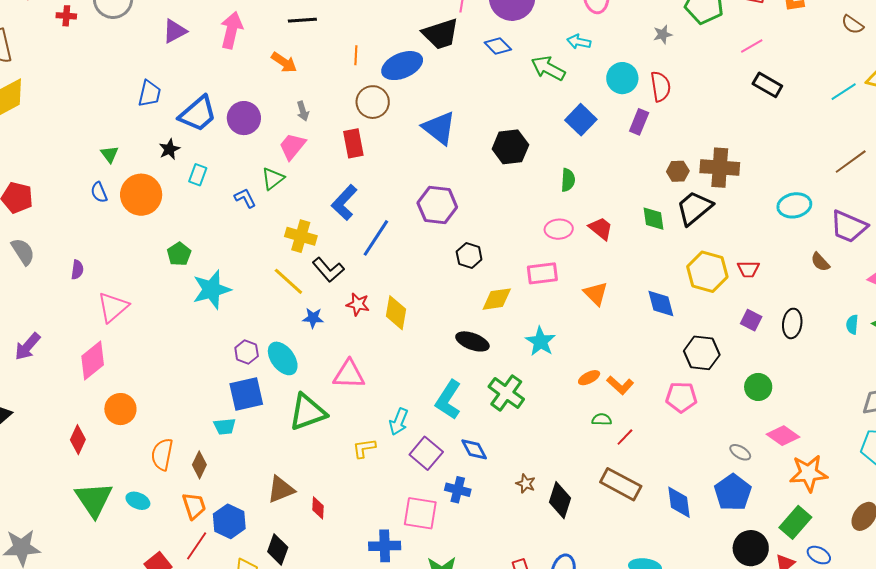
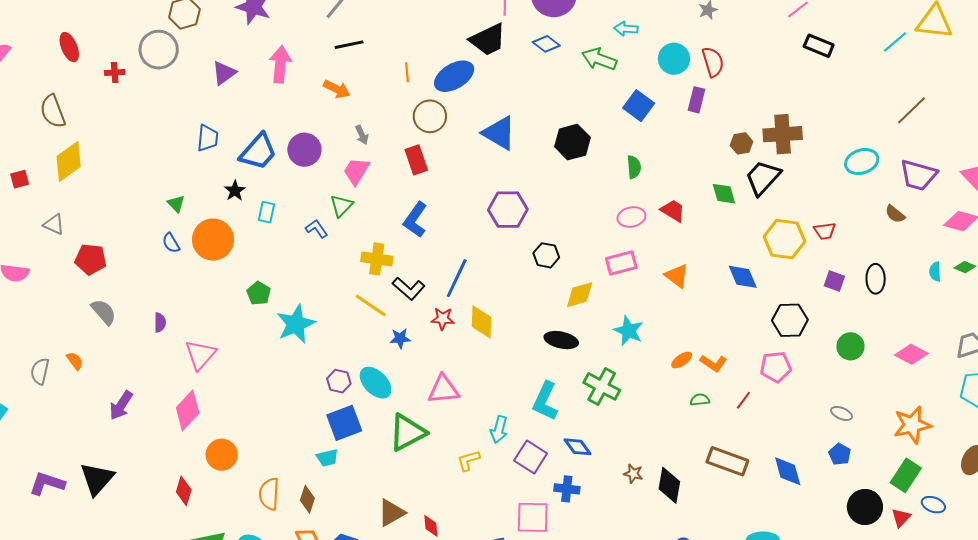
blue line: (376, 238) -> (457, 278), moved
pink diamond: (783, 436) -> (911, 354), moved
red line: (625, 437) -> (743, 400), moved
blue pentagon: (733, 492) -> (840, 454), size x0.6

